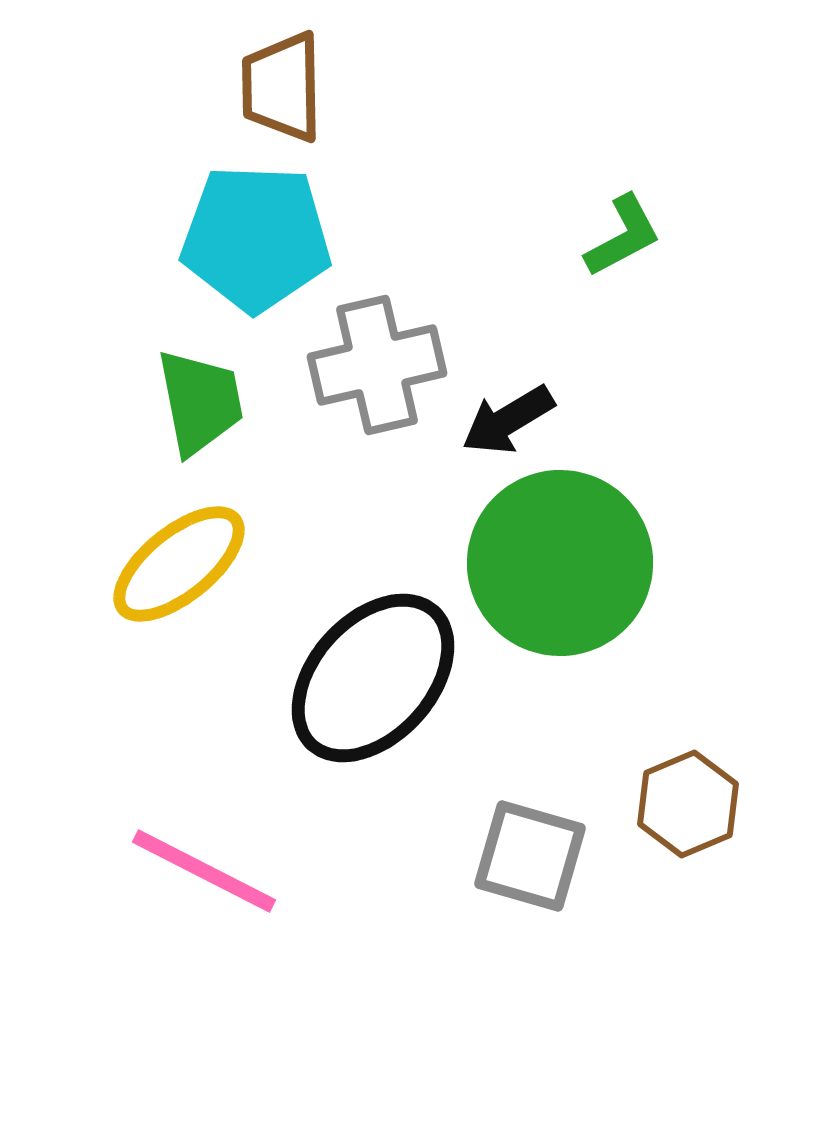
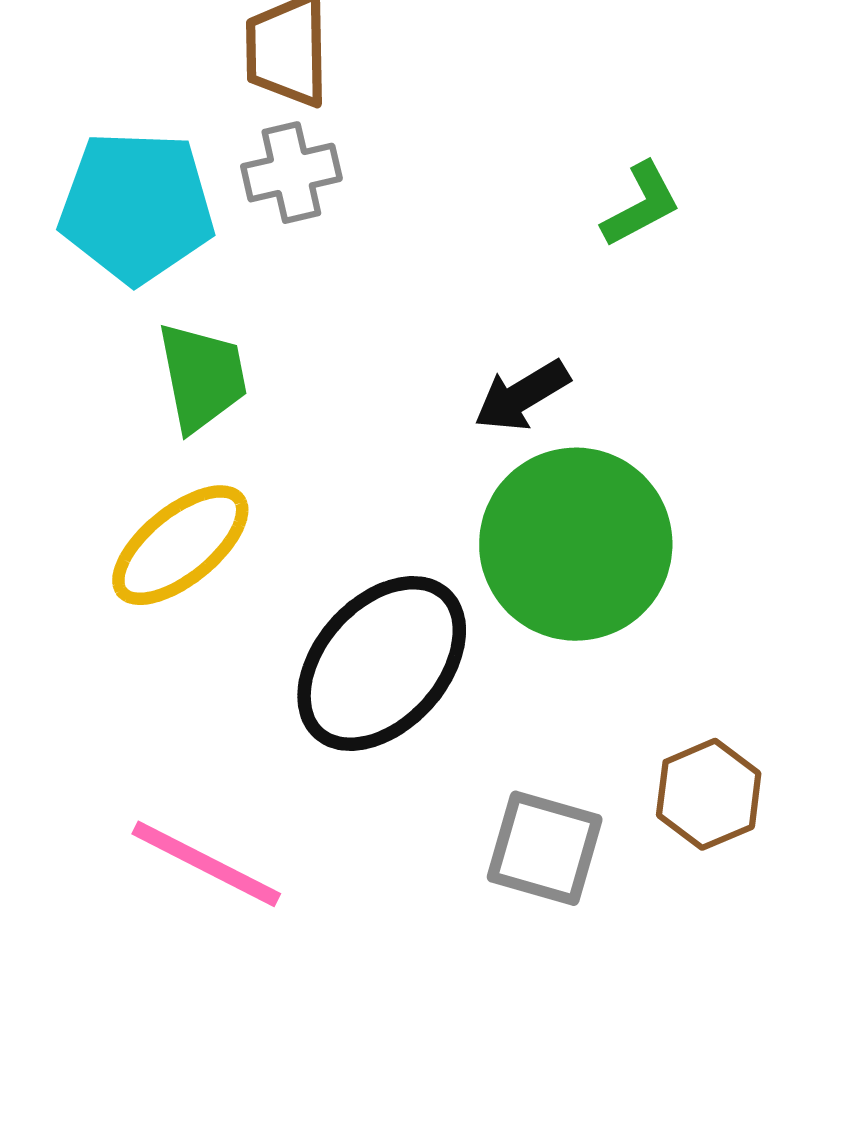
cyan pentagon: (256, 238) -> (137, 207), moved
gray cross: (377, 365) -> (291, 173), moved, size x0.7

